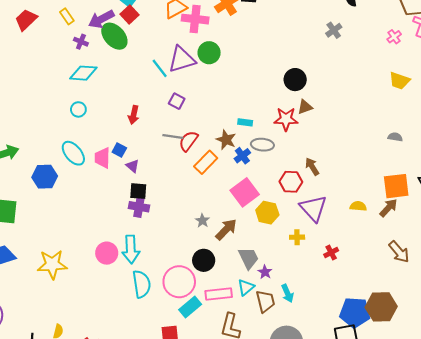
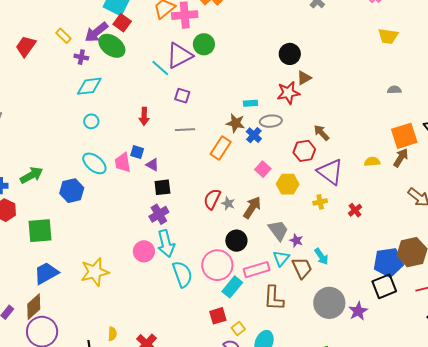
red semicircle: (188, 141) -> (212, 199), moved
pink square: (245, 192) -> (263, 169), size x0.6
purple cross: (139, 207) -> (159, 214), moved, turned -30

